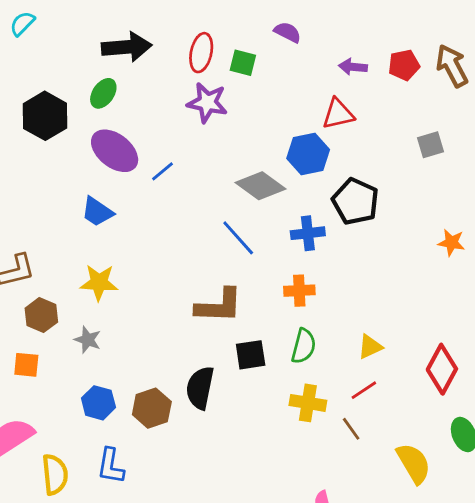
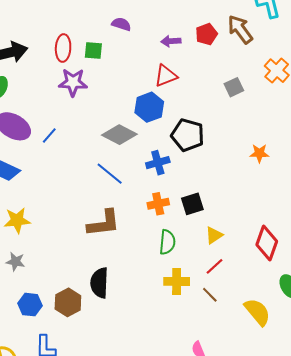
black square: (251, 355) -> (192, 204), moved

